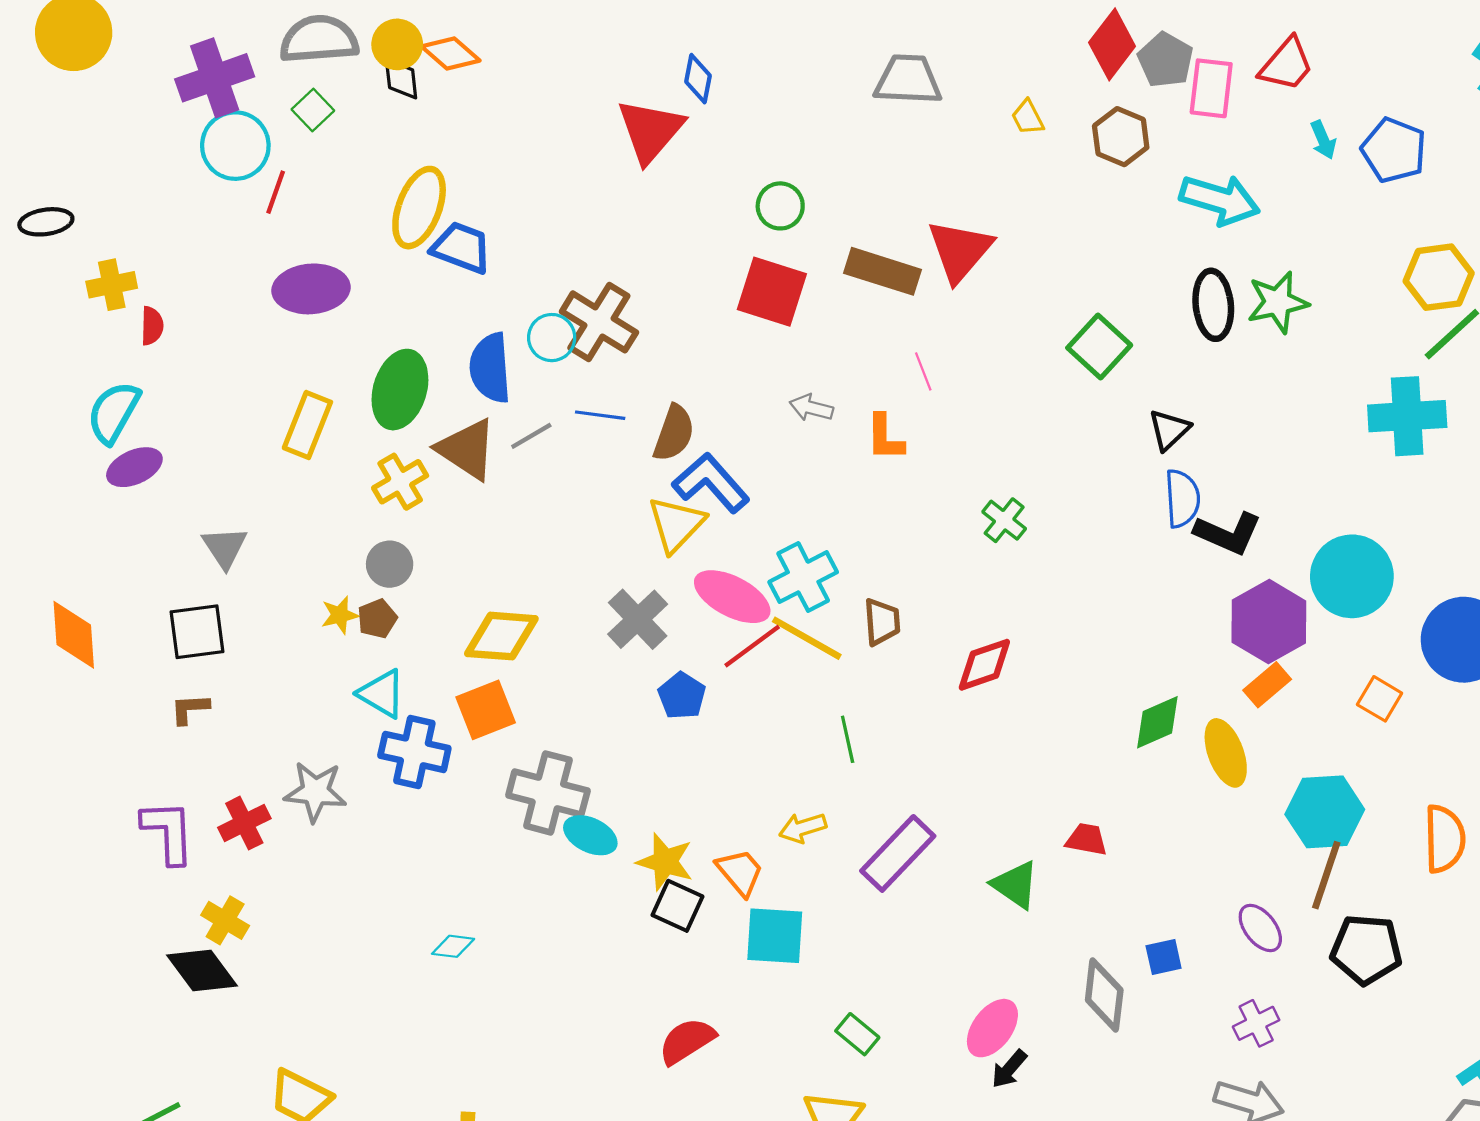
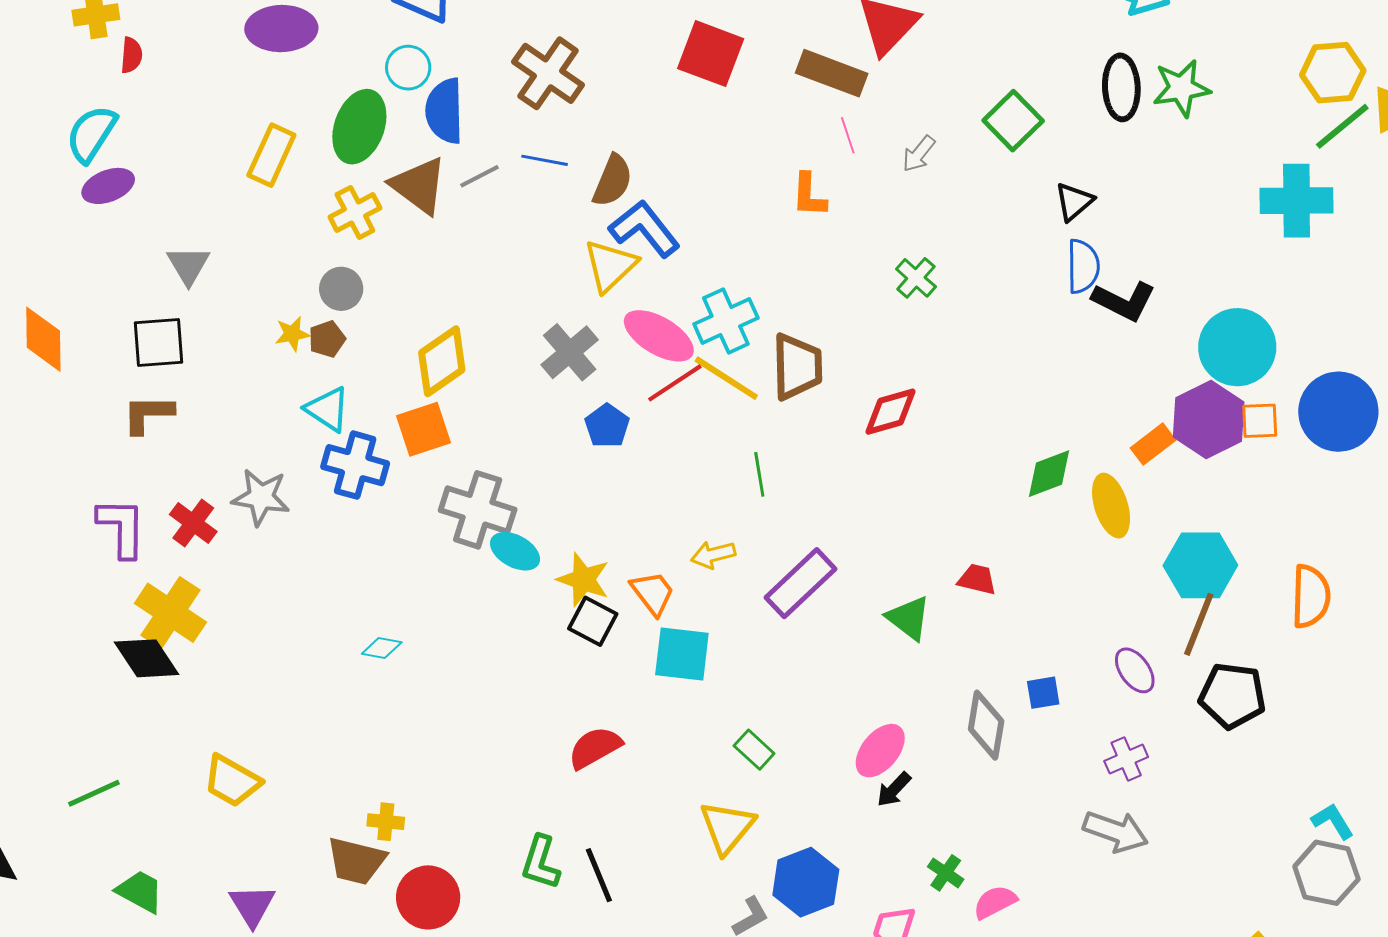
brown rectangle: (882, 271) -> (832, 73), moved
cyan circle: (552, 338) -> (408, 68), moved
gray arrow: (811, 408) -> (919, 154), moved, turned -69
brown trapezoid: (882, 622) -> (797, 367), size x1.5
purple hexagon: (1269, 622) -> (1209, 420), moved
yellow diamond: (501, 636) -> (442, 361), turned -42
orange square: (1380, 699) -> (1260, 421), moved, turned -36
brown L-shape: (190, 709) -> (148, 414), size x1.4
red cross: (244, 823) -> (193, 523), turned -30
yellow cross: (225, 920) -> (170, 613), size x1.6

